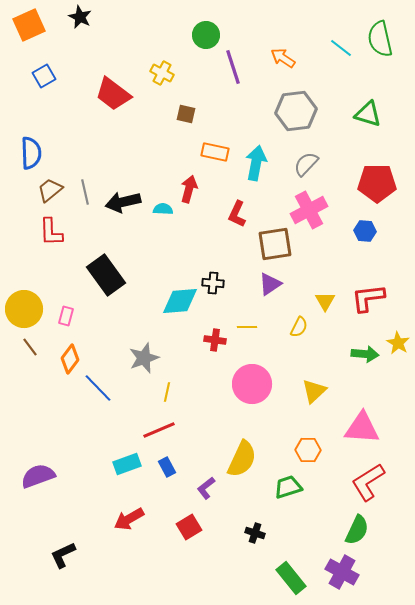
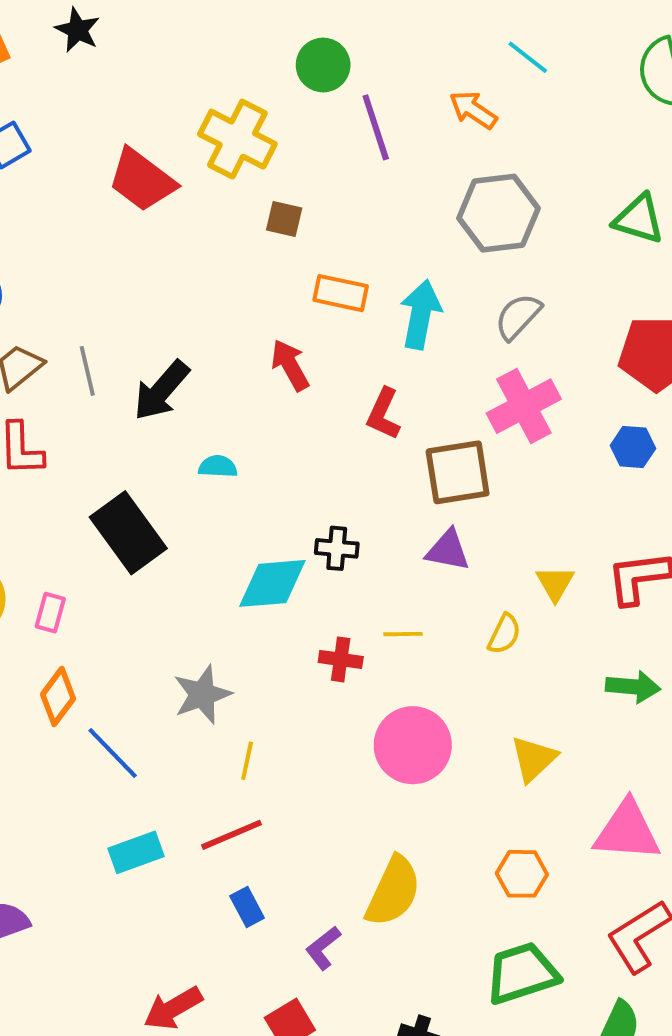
cyan line: (341, 48) -> (528, 57), moved
yellow cross: (162, 73) -> (237, 139), size x1.6
red arrow: (189, 189) -> (290, 365), turned -44
black arrow: (123, 202) -> (161, 390), turned -36
cyan semicircle: (163, 209) -> (218, 466), moved
purple triangle: (270, 284) -> (448, 550), turned 45
cyan rectangle: (127, 464) -> (136, 852), moved
green trapezoid: (288, 487) -> (522, 973), moved, size x1.4

